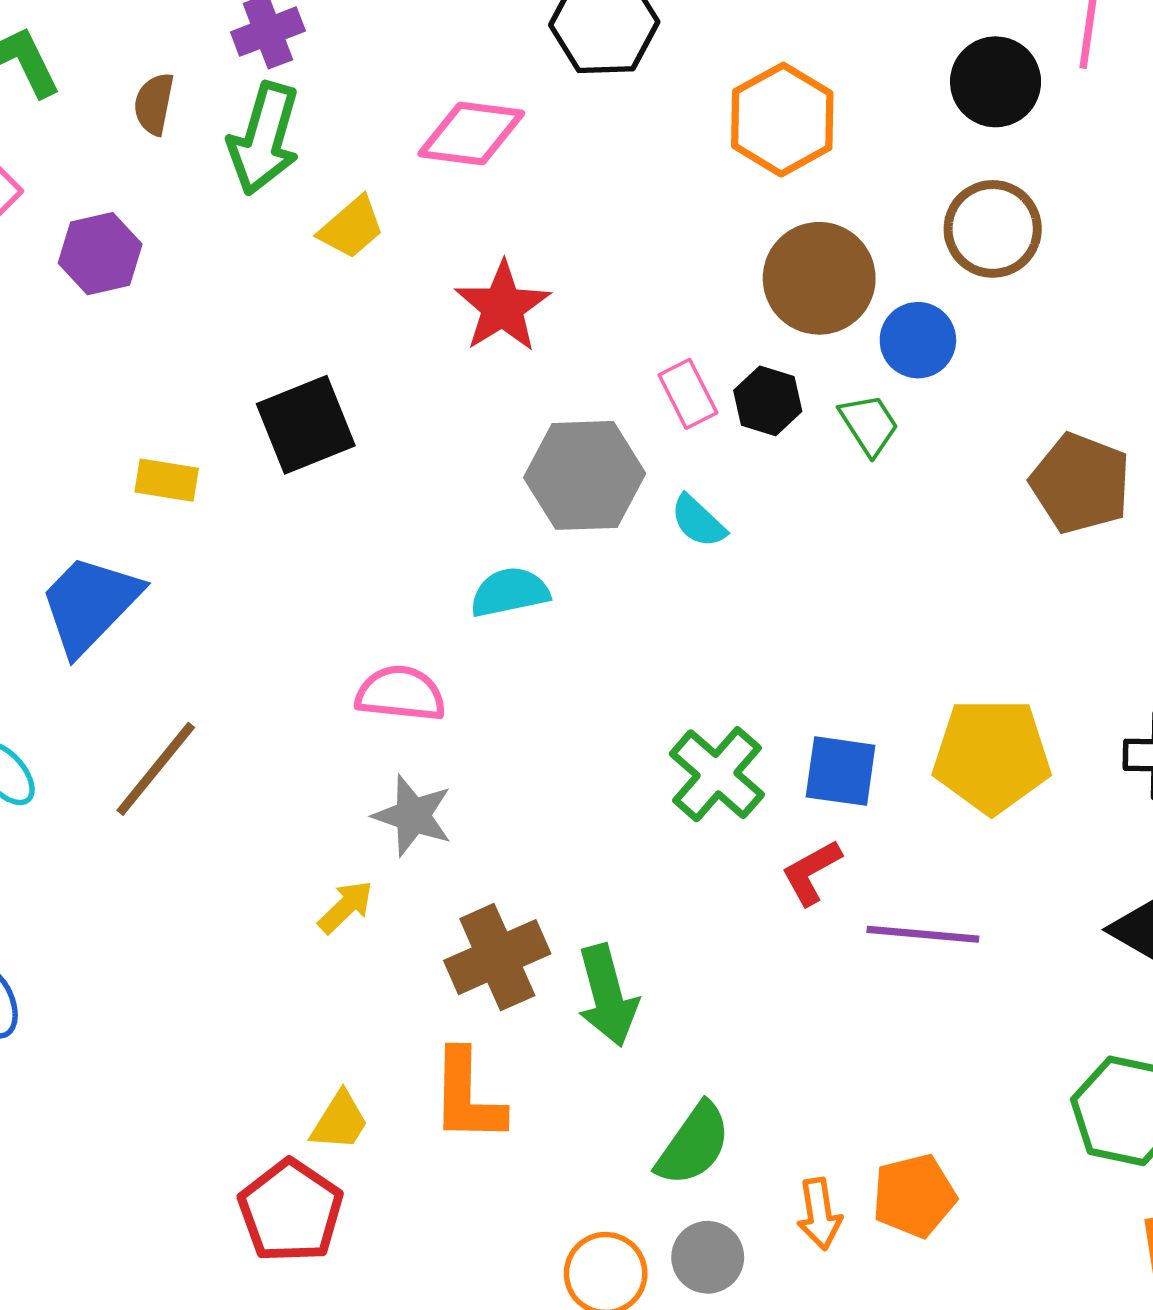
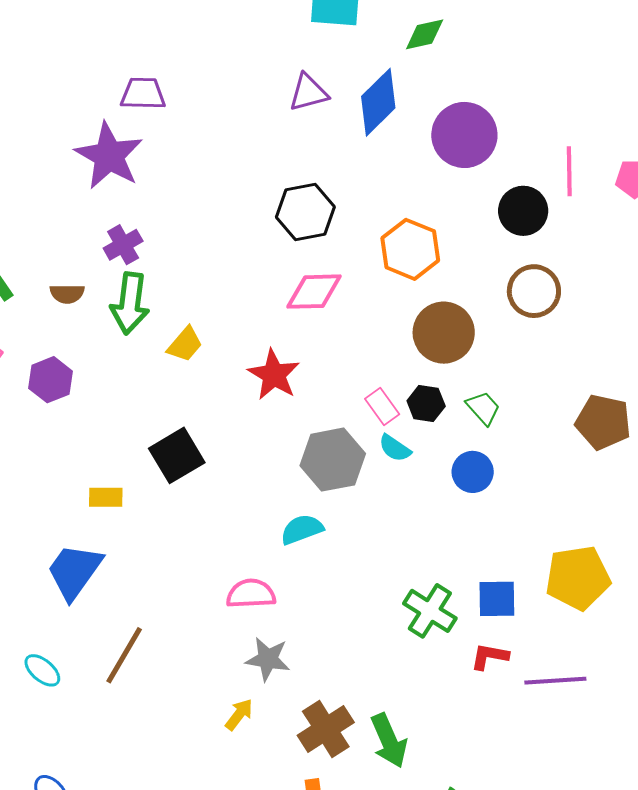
brown semicircle: (154, 104) -> (67, 294), turned -92
pink diamond: (471, 134) -> (314, 292), moved
blue circle: (918, 340) -> (473, 472), moved
cyan semicircle: (698, 521) -> (395, 448), moved
red L-shape: (811, 872) -> (490, 656), turned 48

